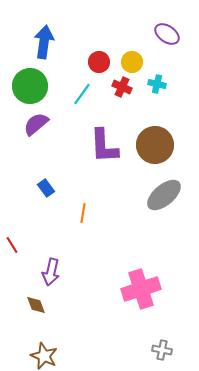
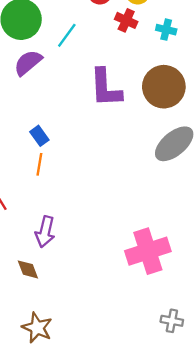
cyan cross: (157, 84) -> (166, 30), moved
cyan line: (82, 94) -> (67, 35), moved
orange line: (83, 213) -> (39, 164), moved

